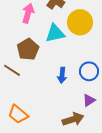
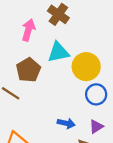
yellow circle: (80, 22) -> (86, 67), moved
blue arrow: (62, 75) -> (66, 123), moved, turned -84

